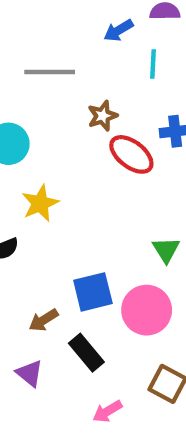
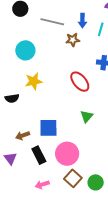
blue arrow: (118, 30) -> (82, 21), moved, turned -72
brown star: (103, 116) -> (73, 40), moved
red ellipse: (131, 154) -> (80, 82), moved
pink circle: (147, 310) -> (67, 154), moved

